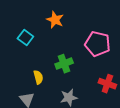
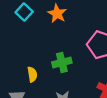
cyan square: (25, 37) -> (24, 12), moved

